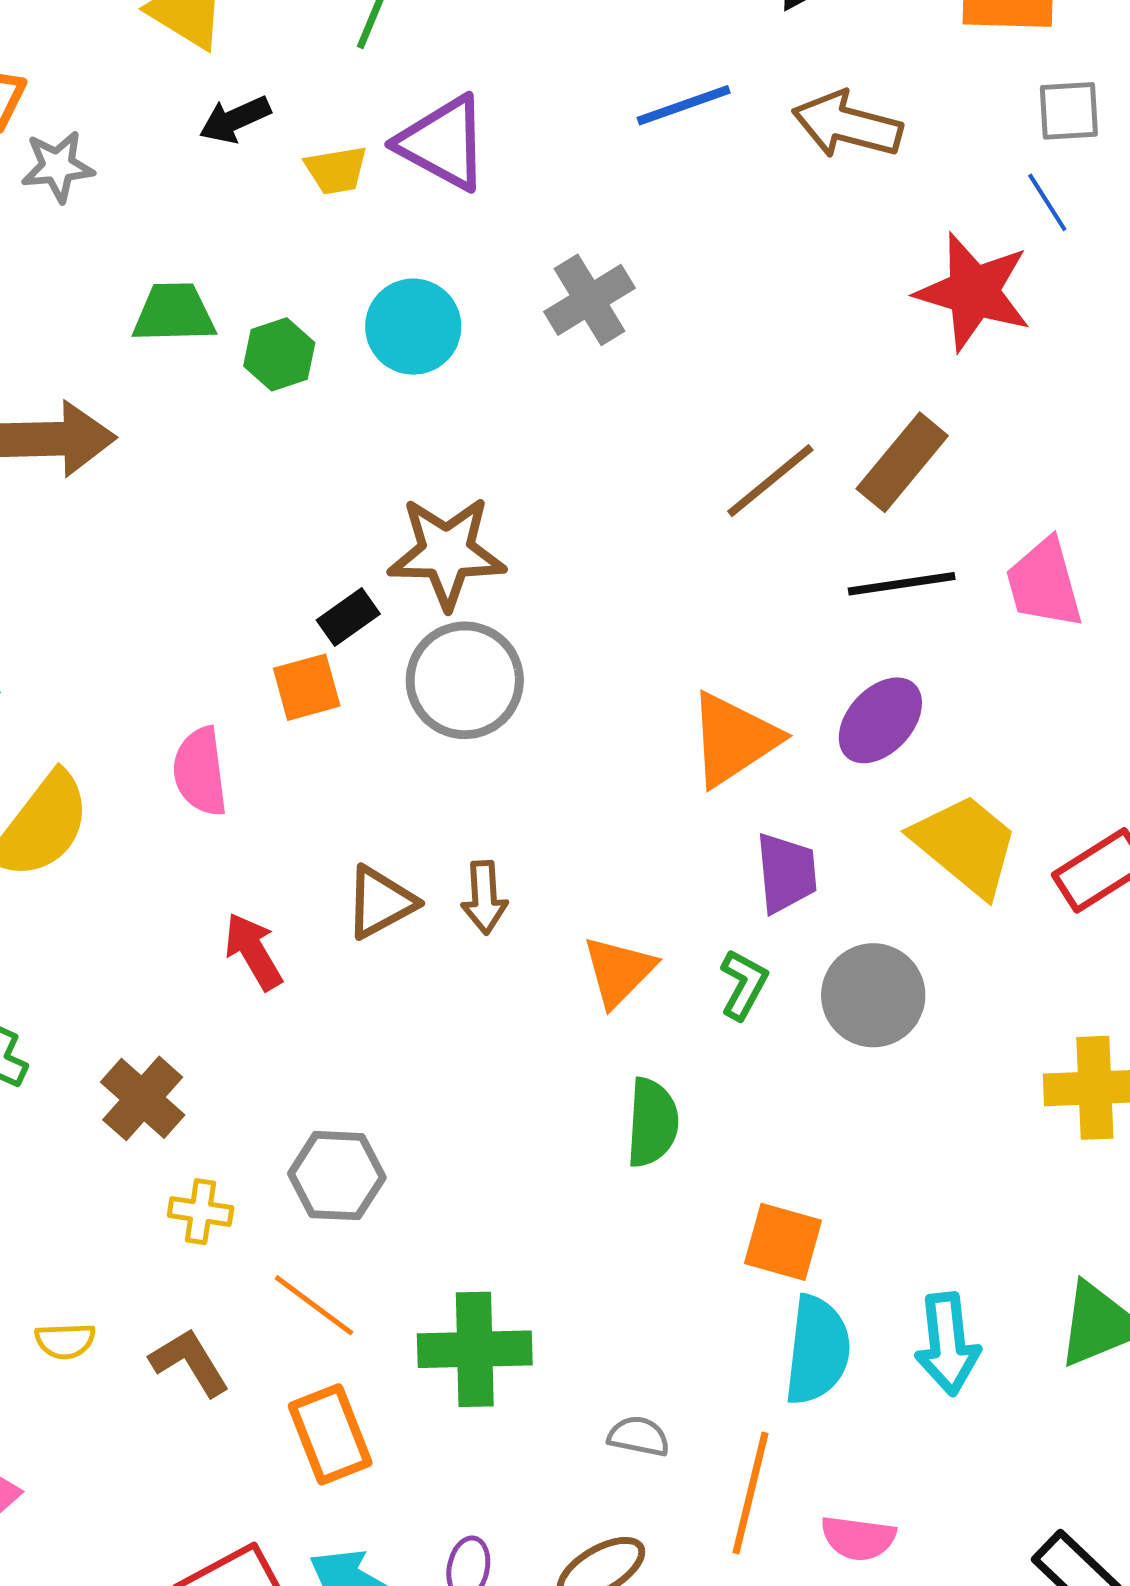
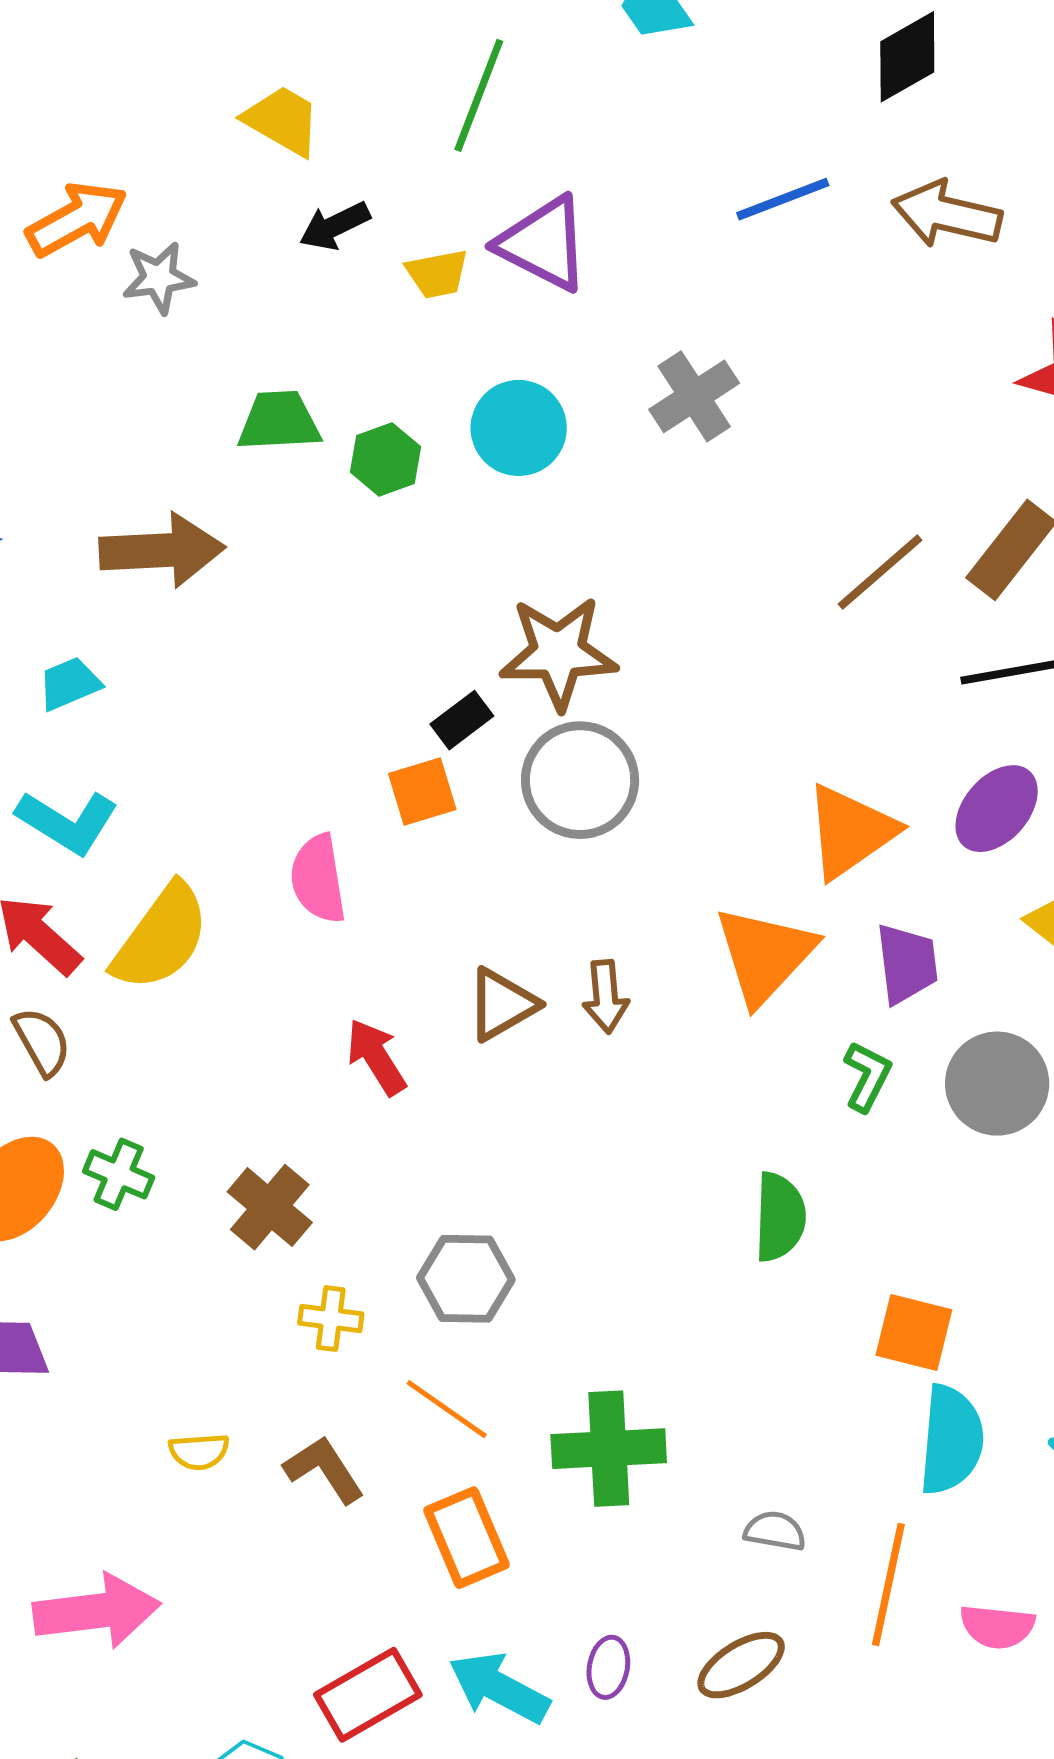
orange triangle: (619, 971) -> (765, 955), moved, size x1.4

